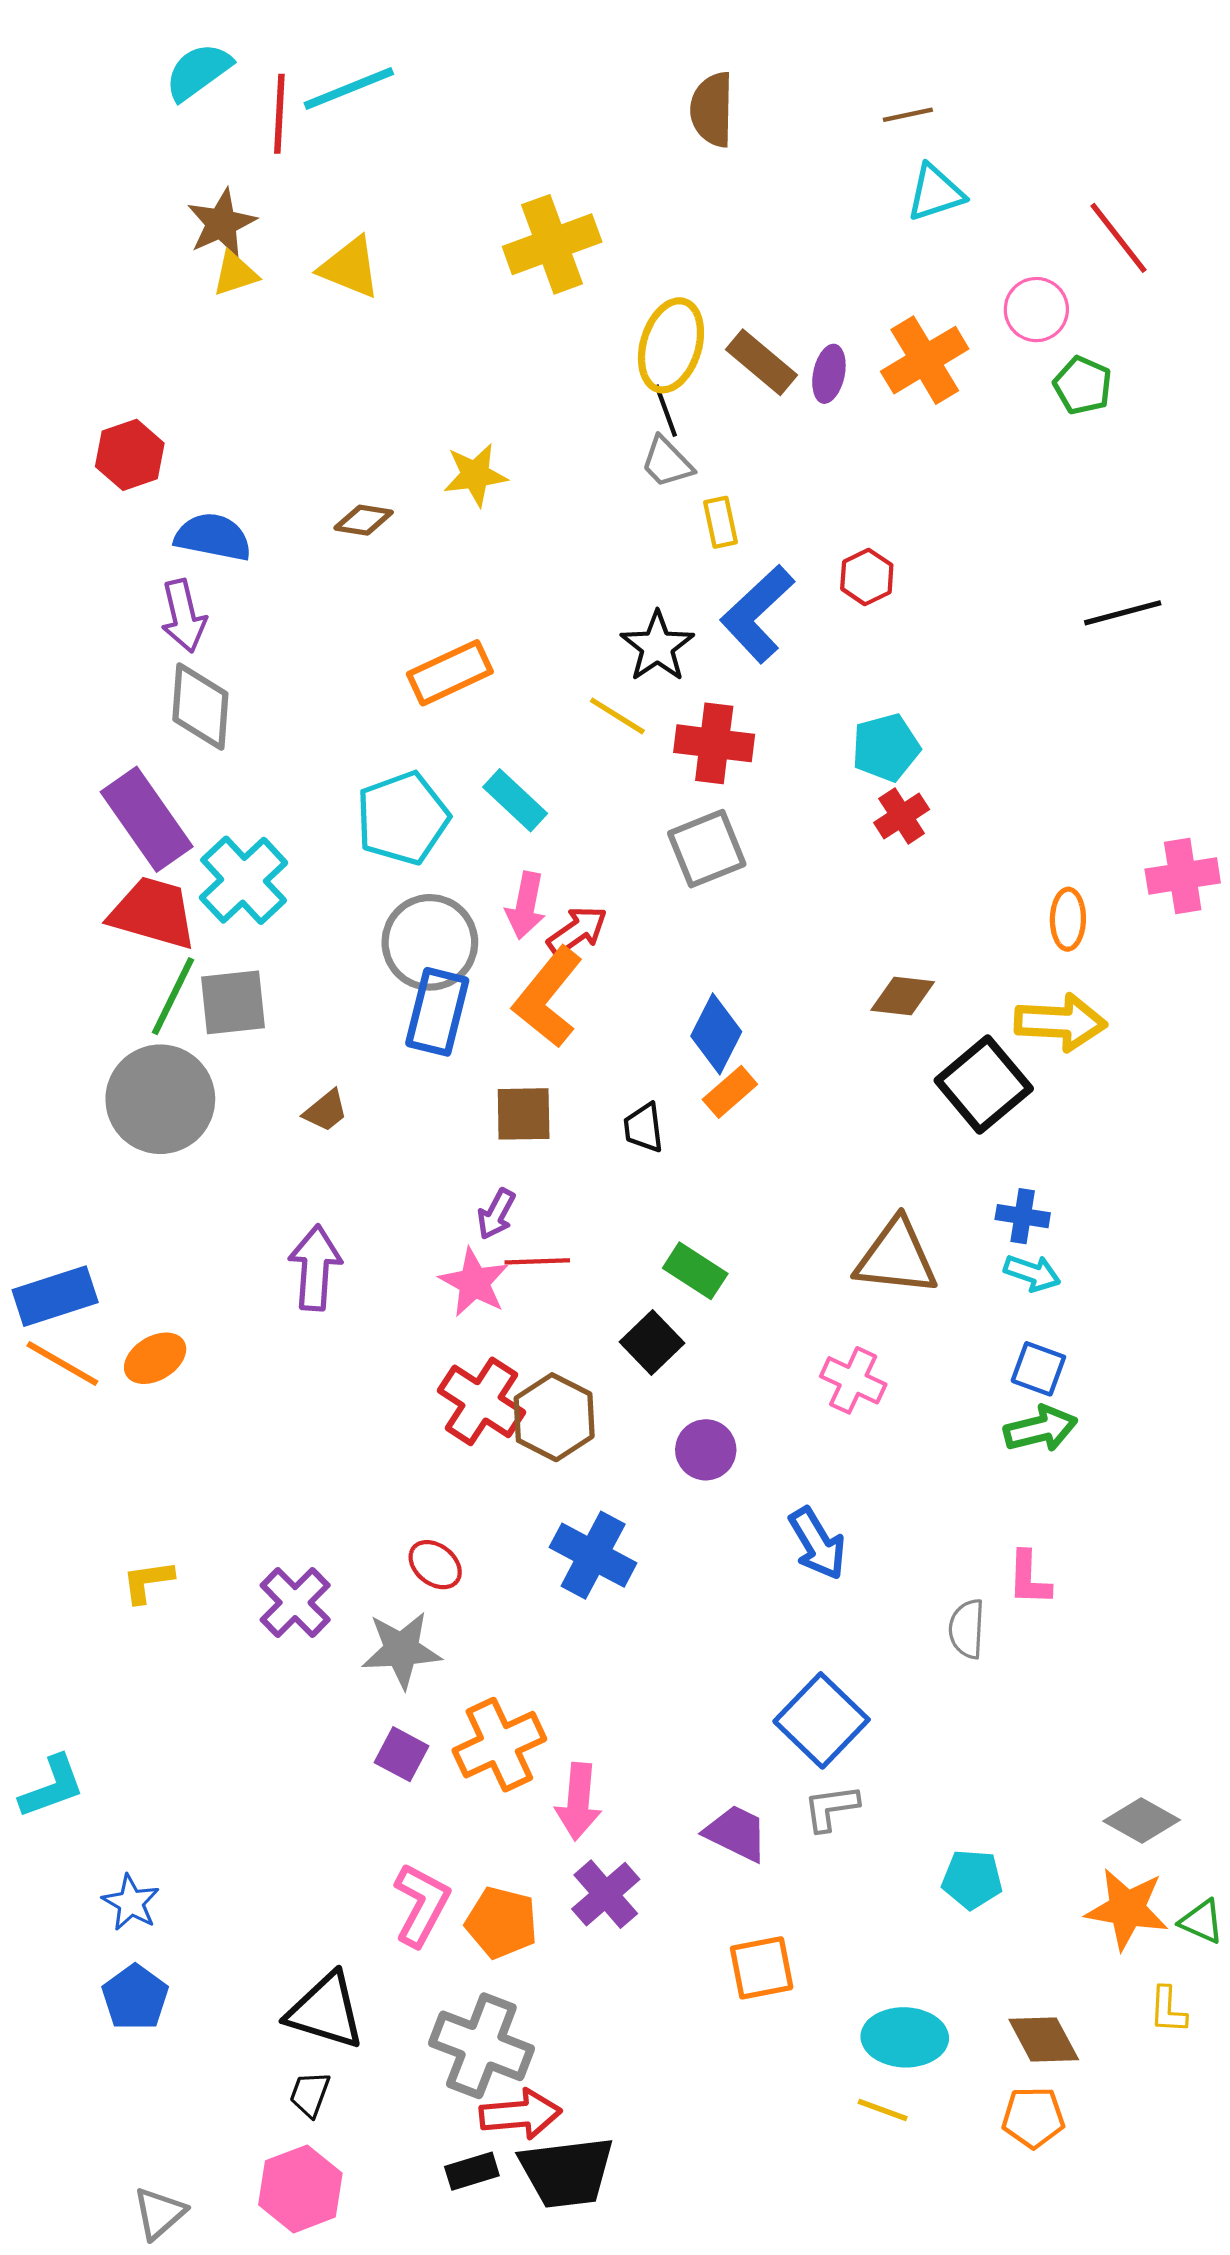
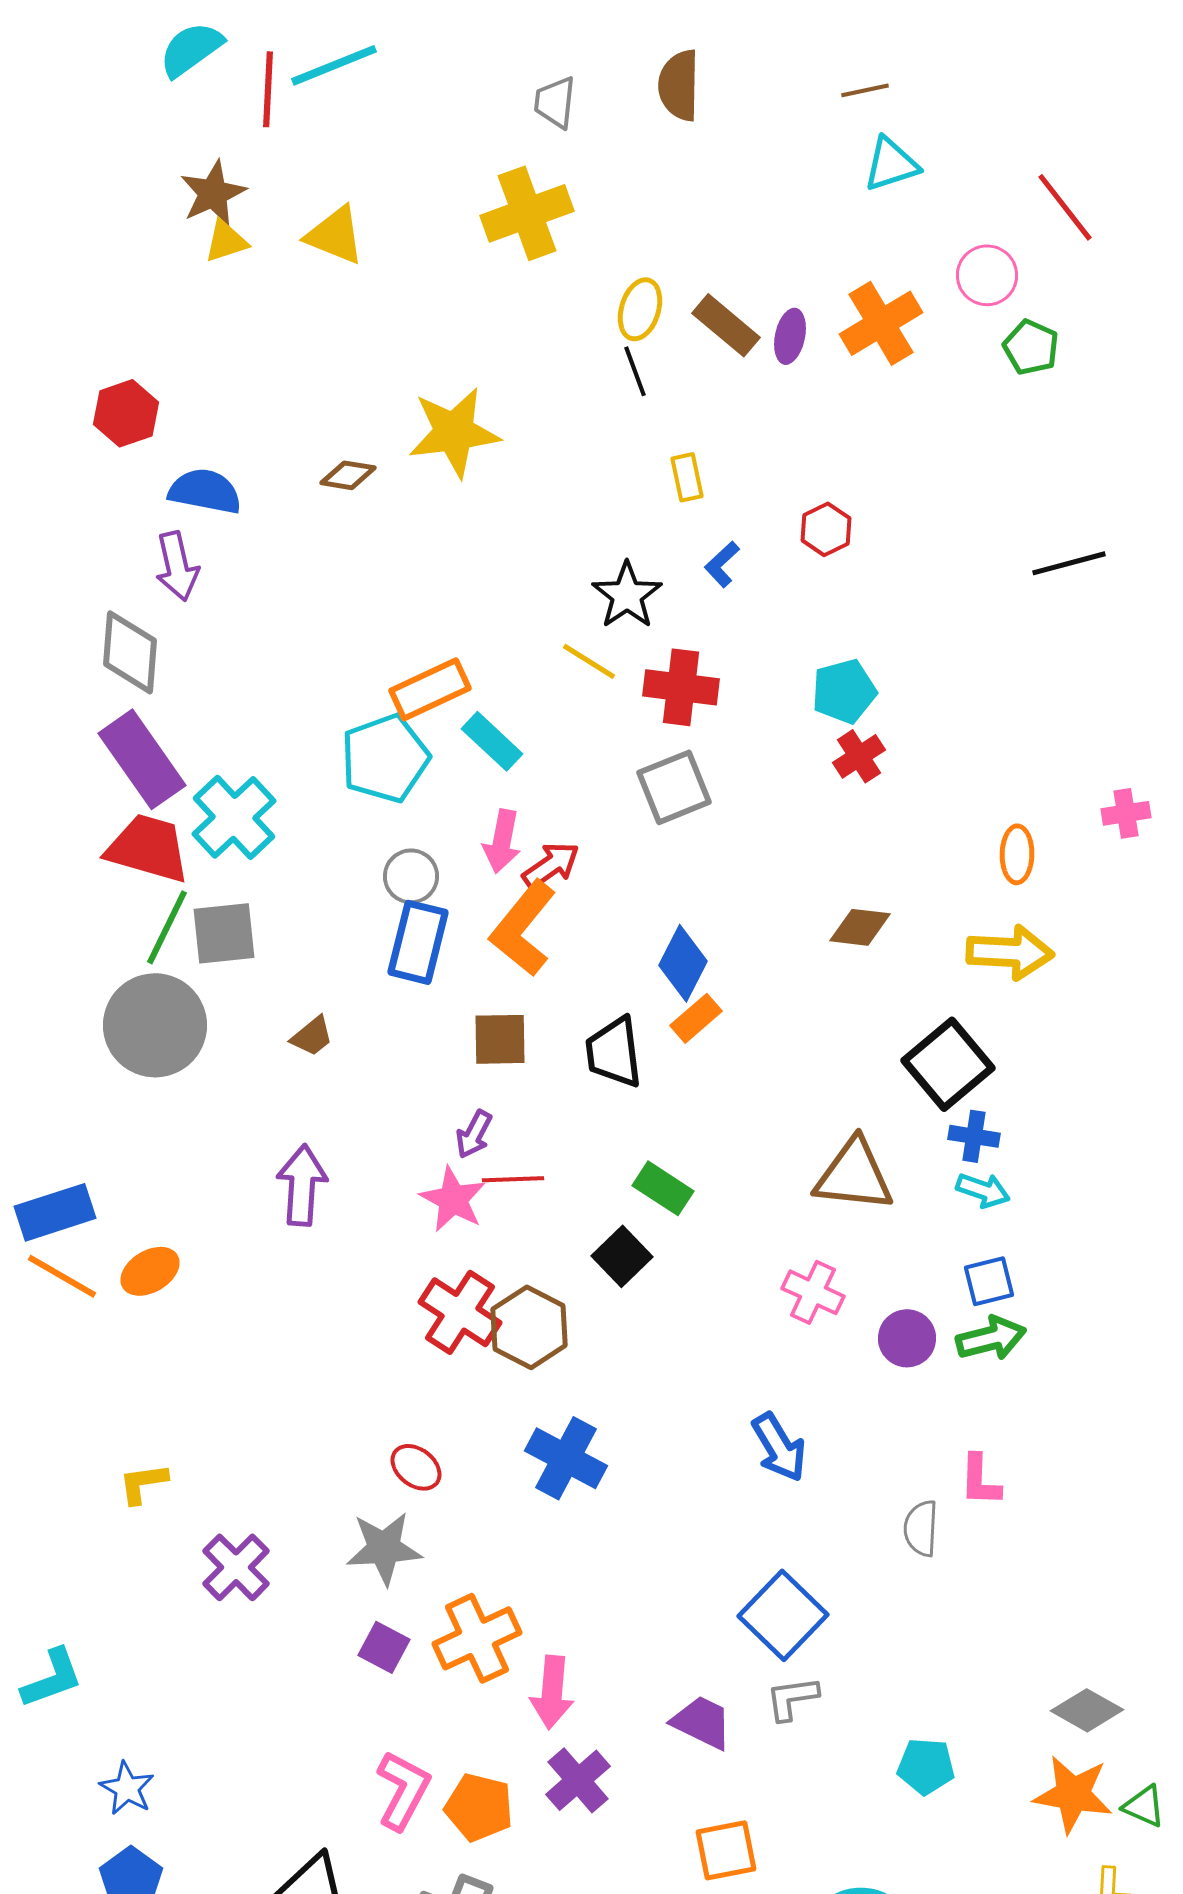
yellow ellipse: (671, 345) -> (640, 309), size x0.7
gray trapezoid: (667, 462) -> (555, 102), moved, turned 50
yellow star: (475, 475) -> (454, 432), size x1.5
blue L-shape: (757, 614) -> (722, 564), size x0.5
orange rectangle: (450, 673) -> (430, 689), moved
gray diamond: (200, 706) -> (130, 652), moved
pink cross: (1183, 876) -> (1126, 813), size x0.7
gray circle: (430, 942) -> (411, 876), size x0.6
black square: (984, 1084) -> (948, 1064), moved
black trapezoid: (644, 1128) -> (614, 1052), size x1.5
blue square: (1038, 1369) -> (989, 1281), turned -34
purple circle: (706, 1450) -> (907, 1338), moved
purple cross: (295, 1603) -> (236, 1567), moved

